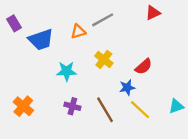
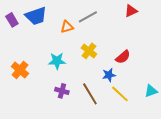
blue trapezoid: (41, 40) -> (36, 16), moved
orange cross: (23, 106) -> (20, 70), moved

